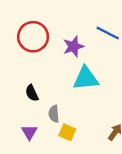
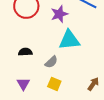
black semicircle: (32, 93) -> (25, 52), turned 112
gray semicircle: (54, 114) -> (51, 62), moved, turned -128

